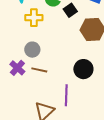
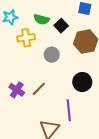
gray circle: (32, 50) -> (52, 55), moved
brown line: (39, 70) -> (39, 89), turned -49

